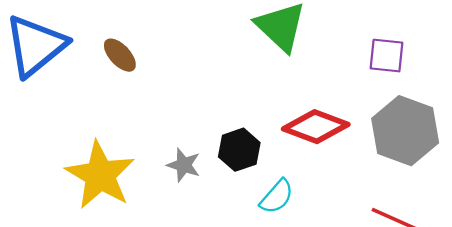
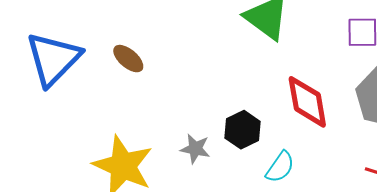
red diamond: (316, 127) -> (307, 102), turned 66

